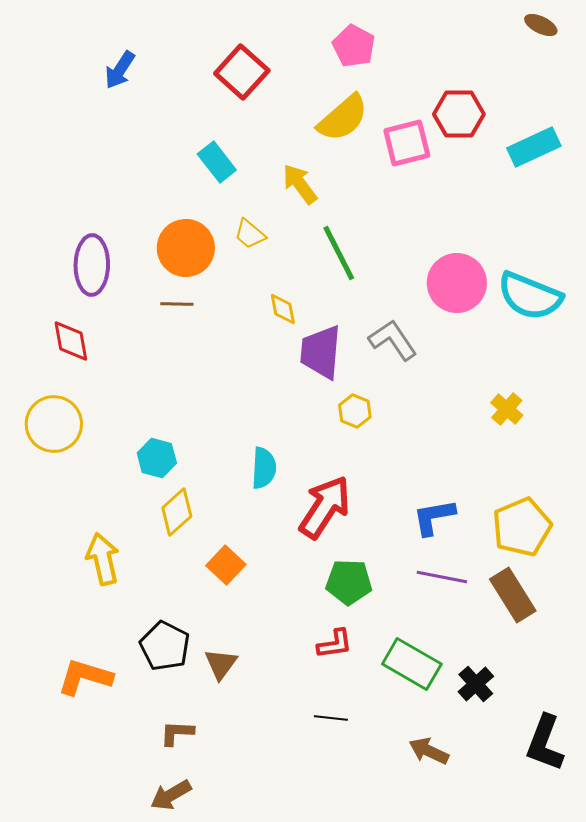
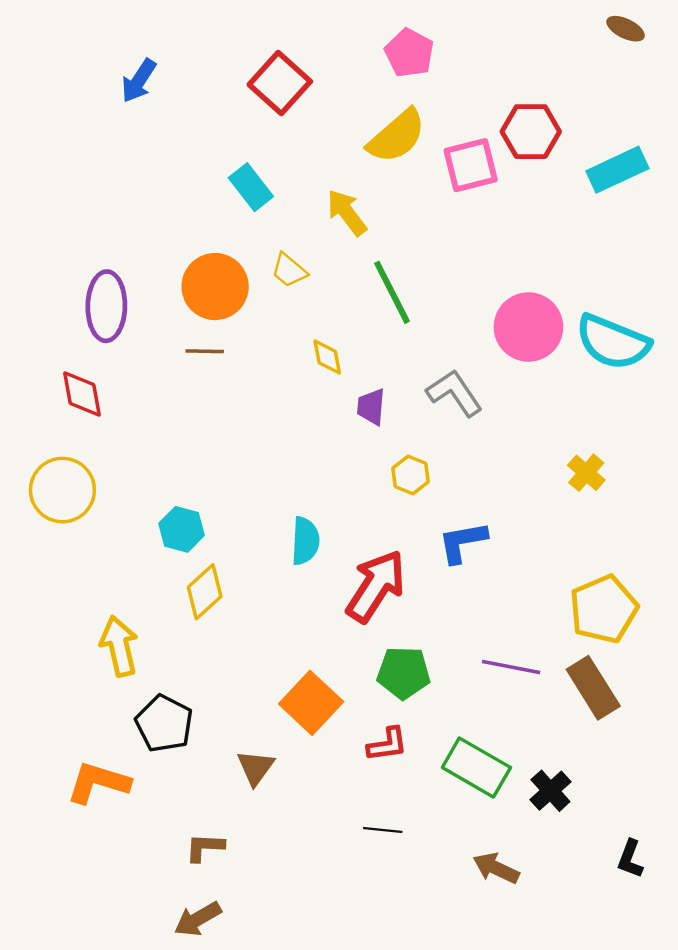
purple trapezoid: (321, 352) -> (371, 407), size x0.6
blue L-shape: (434, 517) -> (463, 542), moved
orange square: (226, 565) -> (311, 703), moved, size x1.4
black pentagon: (165, 646) -> (164, 724), moved
black L-shape: (545, 743) -> (630, 859), size x0.6

